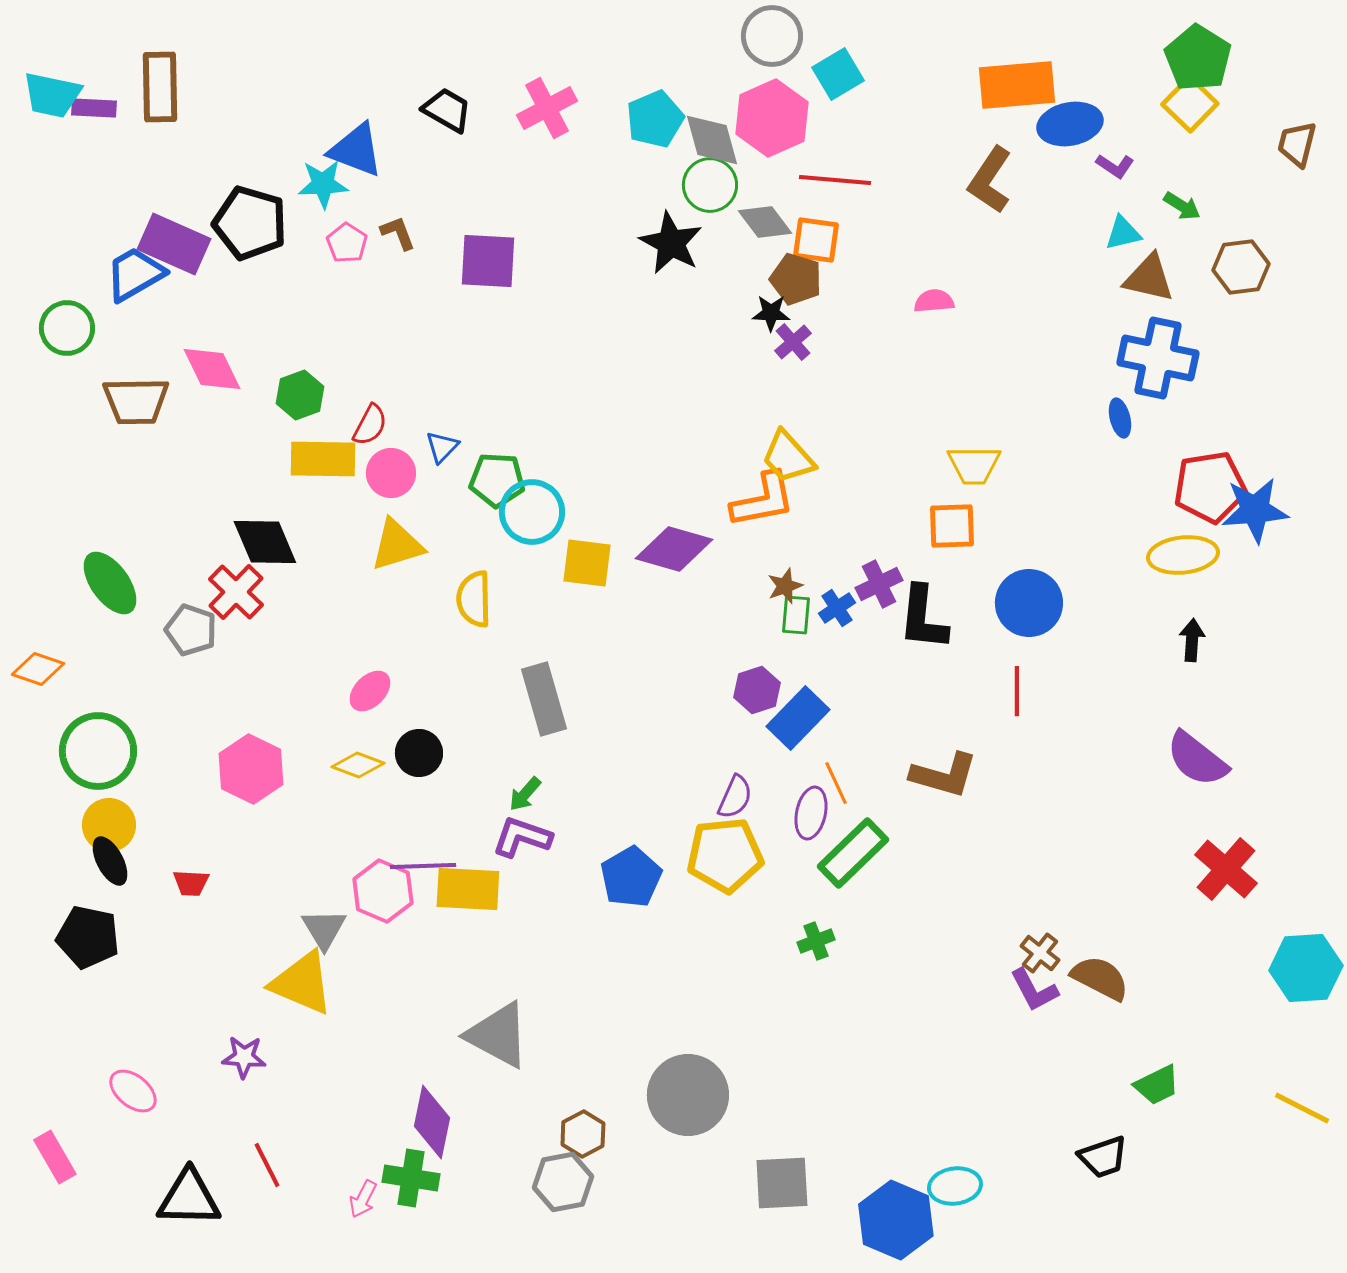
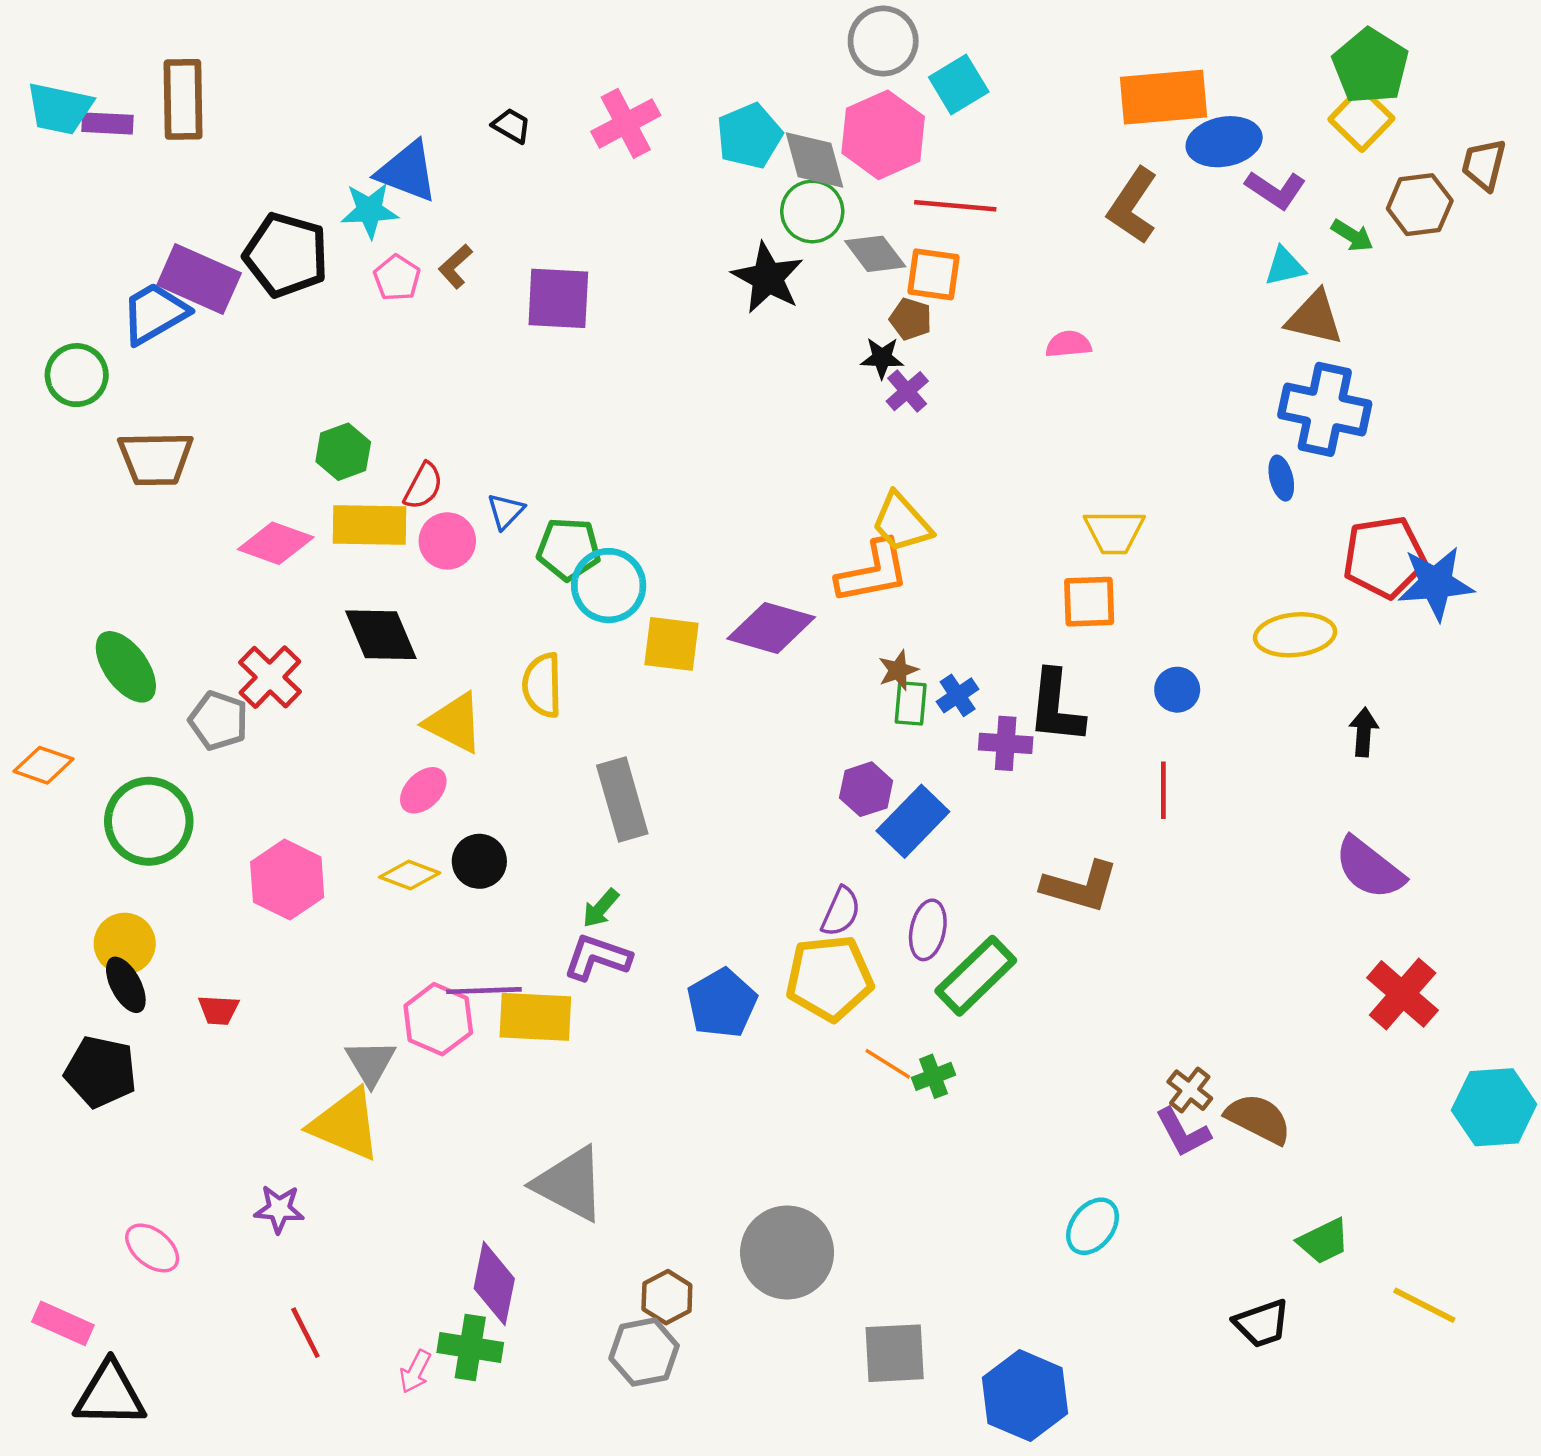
black trapezoid: (447, 110) -> (511, 126), size x0.7
purple L-shape: (1115, 166) -> (1276, 190), size x1.4
brown L-shape: (398, 233) -> (455, 266), turned -111
brown hexagon: (1241, 267) -> (1420, 205), moved
brown pentagon: (796, 279) -> (911, 319), size x0.7
pink diamond: (212, 369) -> (276, 543), moved, turned -44
black diamond: (265, 542) -> (381, 635), moved
yellow triangle: (397, 545) -> (454, 723), moved, turned 44
yellow ellipse: (1183, 555) -> (1295, 635), moved
purple cross: (879, 584) -> (1006, 743), moved, turned 30
blue circle: (1029, 603) -> (1177, 690), size x0.6
green circle: (98, 751) -> (149, 821), moved
orange line: (836, 783) -> (888, 1064), moved, turned -33
yellow line: (1302, 1108) -> (1424, 1305), moved
pink rectangle: (55, 1157) -> (63, 1323), turned -36
cyan ellipse: (955, 1186) -> (1093, 1226), moved, turned -45
black triangle: (189, 1198) -> (110, 1394), moved

